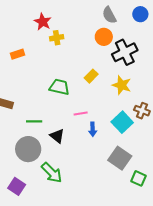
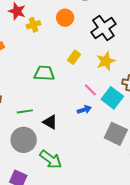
orange circle: (104, 37) -> (65, 18), moved
yellow star: (122, 85) -> (106, 61), turned -30
pink line: (81, 113) -> (90, 90), moved, turned 64
blue arrow: (93, 129) -> (84, 110), turned -96

